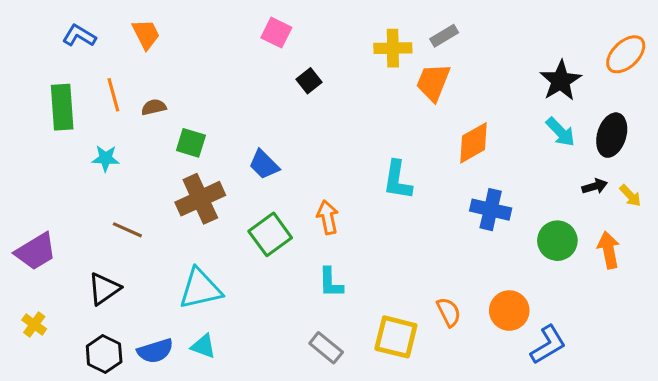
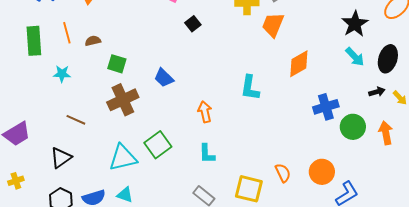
blue cross: (491, 210) -> (326, 107), moved, turned -30
green square: (270, 234) -> (158, 145), moved
yellow cross: (34, 324) -> (16, 181), turned 35

